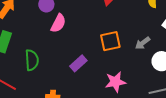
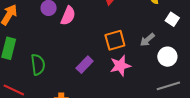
pink semicircle: (58, 23) -> (68, 16), moved
pink star: (115, 82) -> (120, 66), moved

